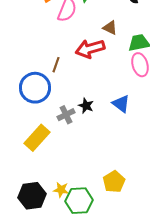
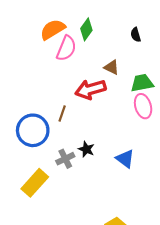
brown line: (56, 65) -> (62, 113), moved
blue triangle: (121, 104) -> (125, 159), moved

